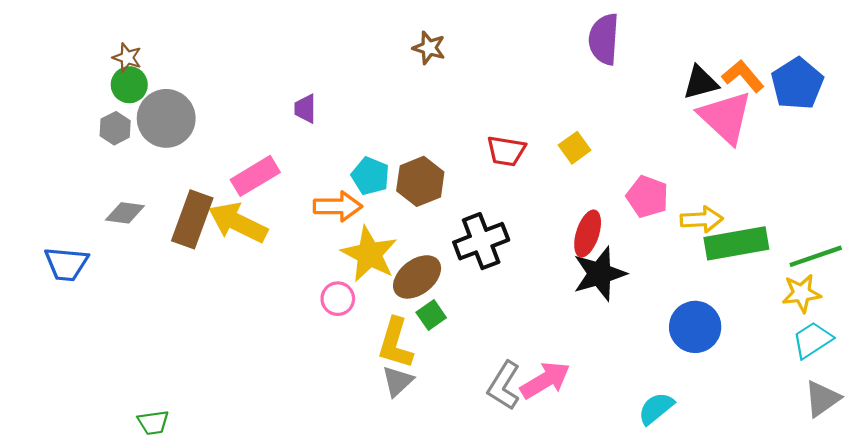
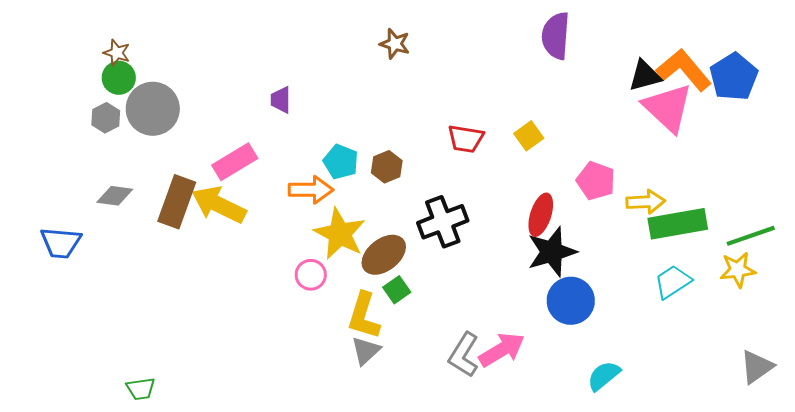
orange L-shape: (743, 76) -> (684, 70), size x1.4
brown hexagon: (420, 181) -> (387, 167), size x0.7
blue circle: (695, 327) -> (571, 301), moved
cyan trapezoid: (812, 340) -> (673, 282), moved

